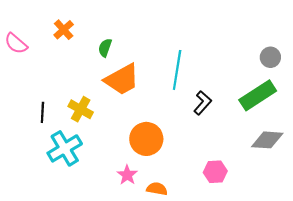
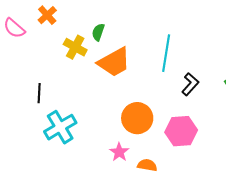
orange cross: (64, 30) -> (47, 15), moved
yellow cross: (81, 109) -> (75, 47), moved
pink hexagon: (215, 172) -> (181, 131), moved, size x1.4

